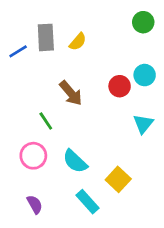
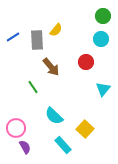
gray rectangle: (46, 37) -> (37, 40), moved
cyan circle: (145, 75) -> (101, 39), moved
pink circle: (33, 156) -> (16, 128), moved

